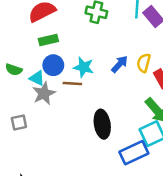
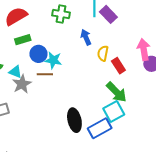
blue arrow: (120, 64) -> (86, 37), moved, turned -63
blue circle: (53, 65) -> (38, 54), moved
black ellipse: (102, 124) -> (74, 120), moved

